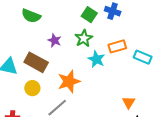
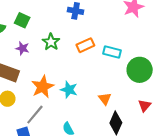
green square: (89, 15) -> (22, 20), moved
cyan star: (96, 59) -> (69, 90), moved

